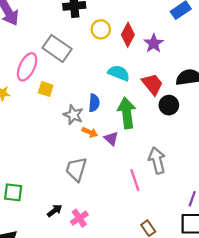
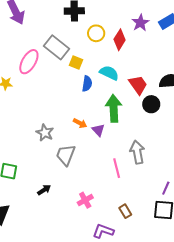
purple star: (154, 43) -> (140, 23), moved
yellow square: (46, 89) -> (76, 62), moved
blue semicircle: (94, 103) -> (87, 84), moved
gray star: (73, 115) -> (45, 133), moved
pink cross: (79, 218) -> (85, 200), moved

